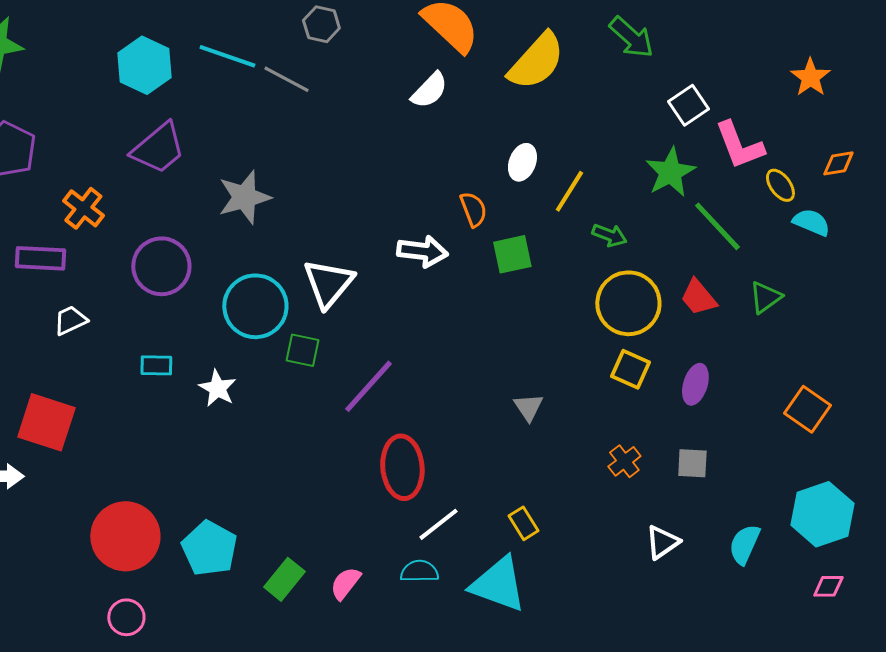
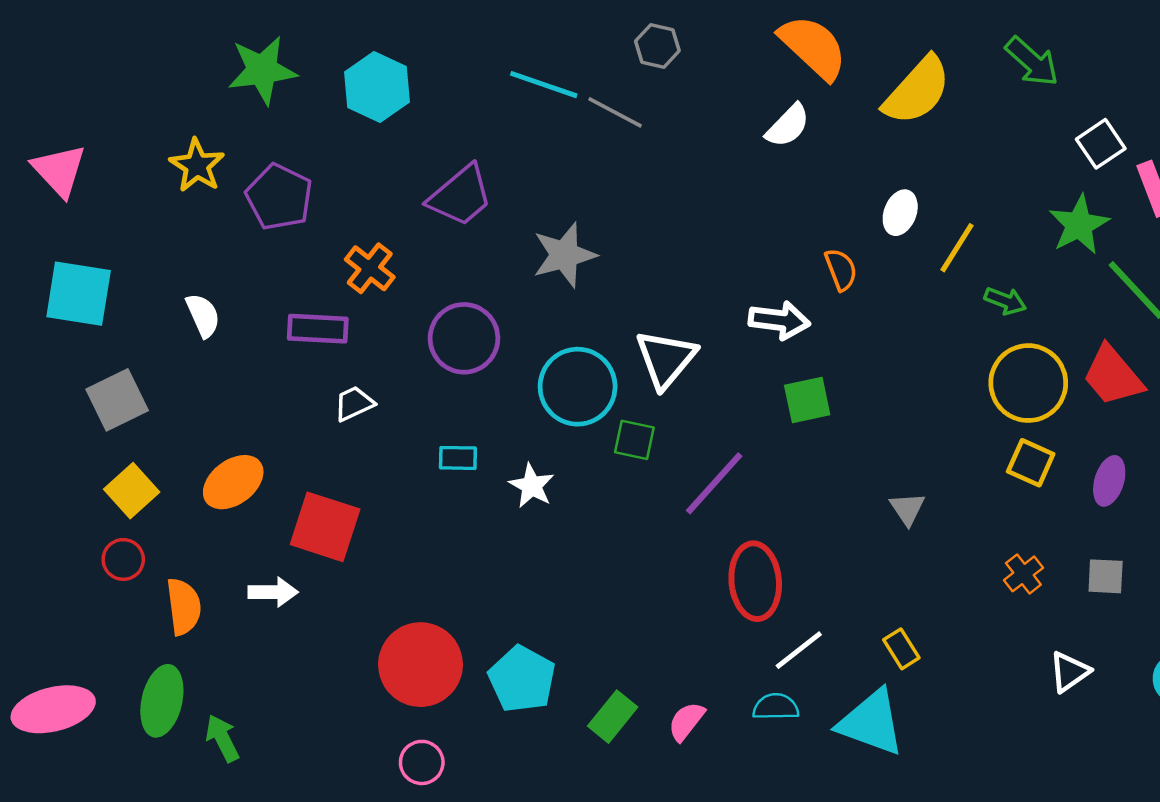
cyan hexagon: (144, 65) -> (377, 87), moved
green square: (512, 254) -> (807, 400), moved
red trapezoid: (698, 297) -> (1113, 376), size x1.4

